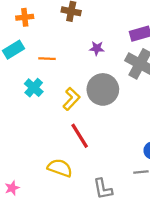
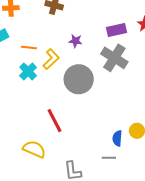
cyan cross: (34, 88) -> (28, 71), moved
yellow L-shape: (71, 99) -> (51, 59), moved

